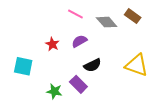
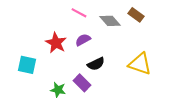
red star: (52, 44) -> (56, 43), size x1.5

